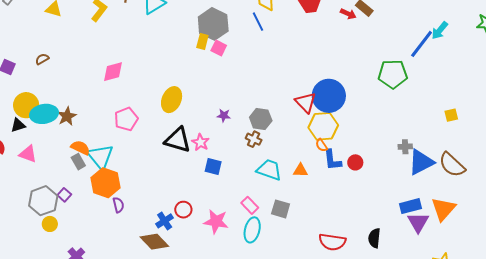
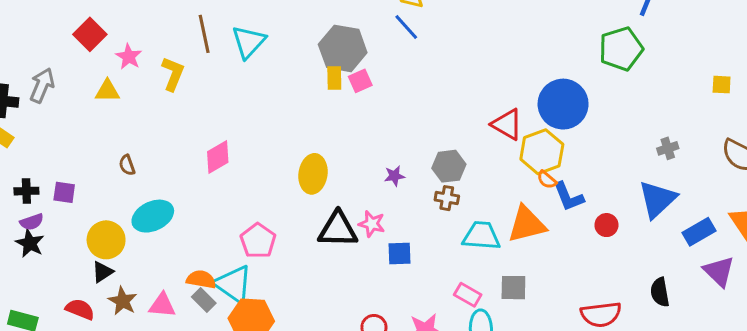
pink square: (219, 48) -> (360, 81), turned -35
brown semicircle: (42, 59) -> (127, 165), moved, turned -64
blue circle: (329, 96) -> (563, 104), moved
cyan ellipse: (44, 114) -> (153, 216), moved
yellow square: (451, 115) -> (722, 85), turned 32
brown star: (67, 116) -> (123, 301), moved
pink pentagon: (126, 119) -> (258, 241), moved
pink triangle: (28, 154) -> (162, 305), moved
red circle: (355, 162) -> (606, 225), moved
blue triangle: (421, 162) -> (657, 199), moved
orange triangle: (300, 170) -> (527, 224), size x1.8
purple triangle: (418, 222) -> (719, 271), moved

